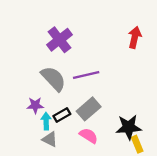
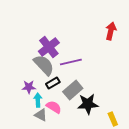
purple cross: (59, 40) -> (49, 47), moved
black rectangle: (62, 115) -> (53, 83), moved
black star: (129, 127) -> (88, 104), moved
pink semicircle: (89, 136) -> (54, 107), moved

